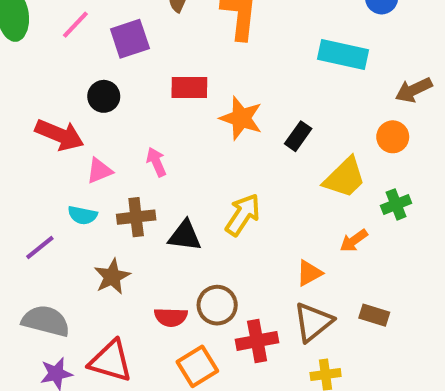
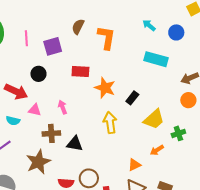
pink line: (75, 25) -> (26, 38), turned -49
orange circle: (393, 137) -> (188, 100), moved
pink triangle: (99, 171) -> (35, 110), turned 32
cyan semicircle: (82, 215) -> (13, 121), moved
yellow arrow: (243, 215) -> (110, 123), moved, turned -45
brown star: (112, 277) -> (38, 162), size x1.4

